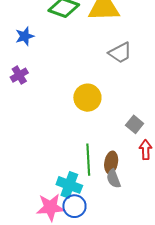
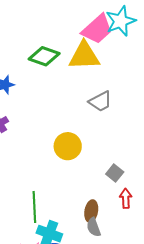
green line: (88, 160) -> (34, 207), moved

